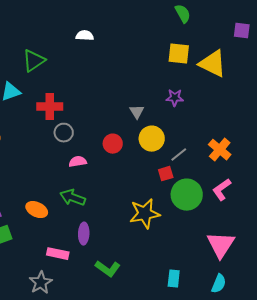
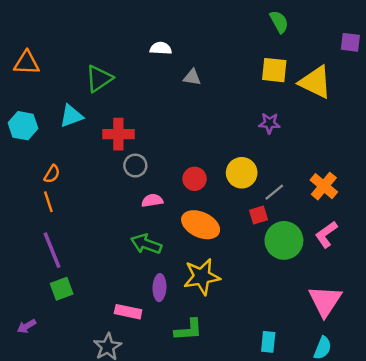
gray triangle: (137, 112) -> (192, 77), moved, turned -49
orange ellipse: (37, 210) -> (201, 225), moved, size x1.4
yellow star: (145, 214) -> (202, 277), moved
green L-shape: (108, 269) -> (188, 330), turned -40

